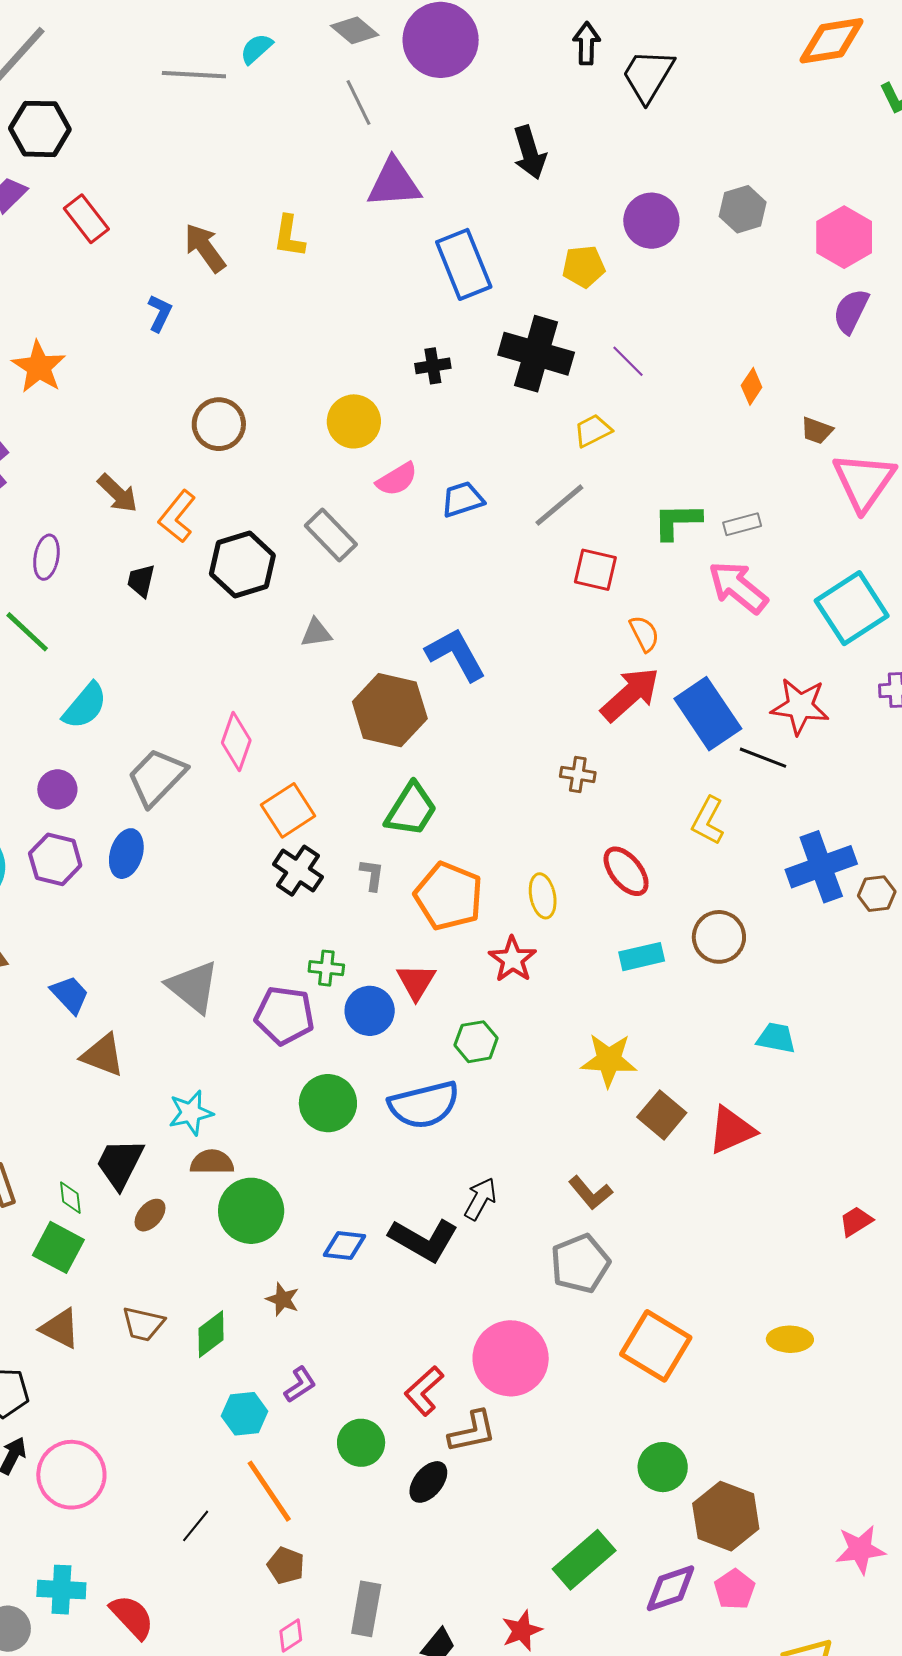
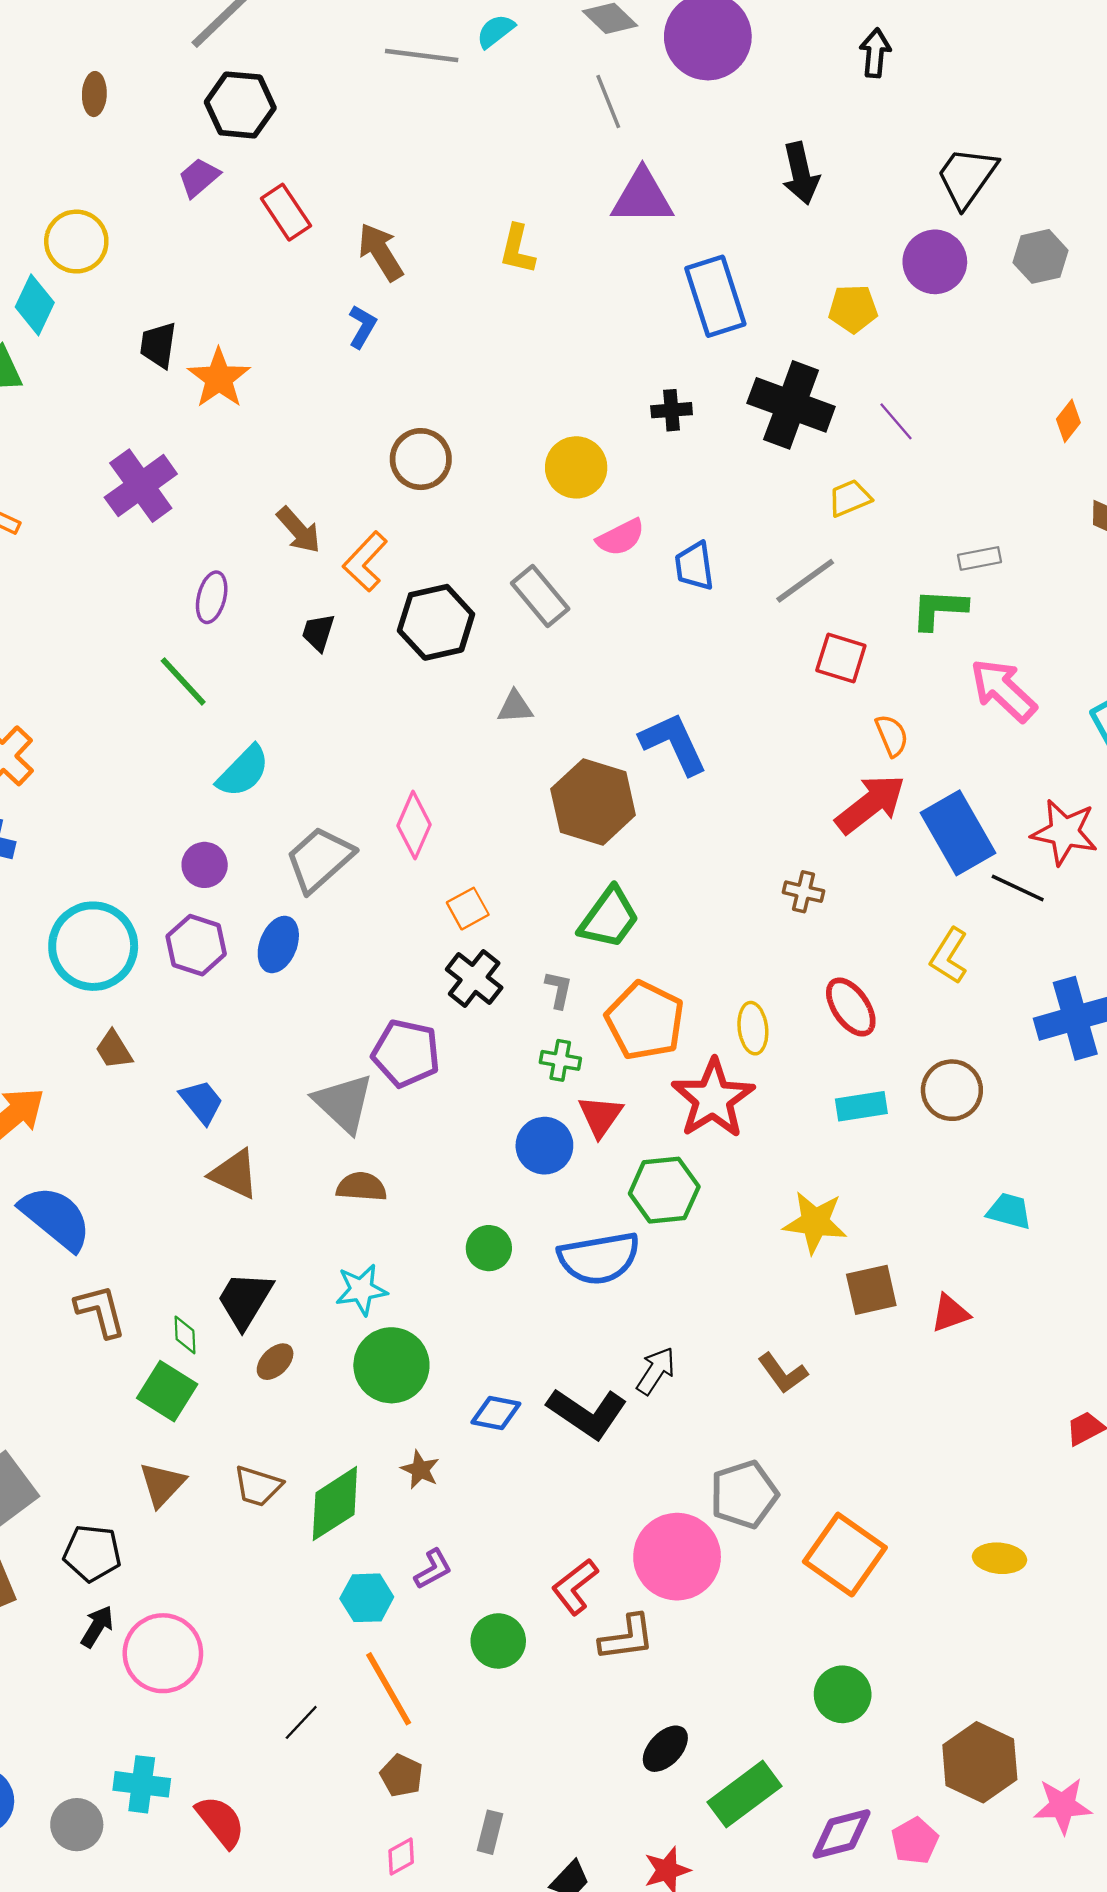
black trapezoid: (648, 76) -> (967, 177), moved
brown arrow: (205, 248) -> (381, 252), moved
orange diamond: (752, 386) -> (1068, 421), moved
blue trapezoid: (463, 499) -> (694, 566), turned -84
gray rectangle: (742, 524) -> (979, 558), moved
orange square: (288, 810) -> (468, 909), size x0.7
red star: (513, 959) -> (713, 1099), size x1.5
green cross: (326, 968) -> (560, 1060), moved
purple pentagon: (285, 1015) -> (406, 1053), moved
green hexagon: (476, 1042) -> (664, 1190), size x1.4
green circle: (328, 1103) -> (489, 1248), size x0.7
cyan star: (191, 1113) -> (361, 1290), moved
brown square: (662, 1115) -> (871, 1290), turned 33
red triangle: (732, 1130) -> (950, 1313), size x0.7
brown semicircle: (212, 1162) -> (361, 1187), moved
gray pentagon: (580, 1264) -> (744, 1495), moved
brown triangle: (60, 1328) -> (162, 1484), turned 42
green diamond: (211, 1334) -> (335, 1504), size x1.4
black ellipse: (428, 1482) -> (665, 1749), moved
brown hexagon: (726, 1516) -> (980, 1762), moved
gray rectangle: (366, 1609) -> (490, 1832), size x0.7

